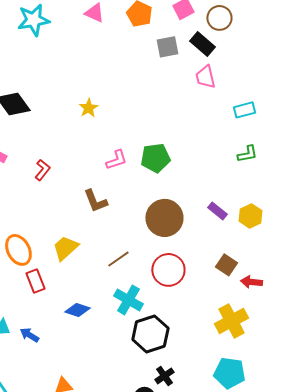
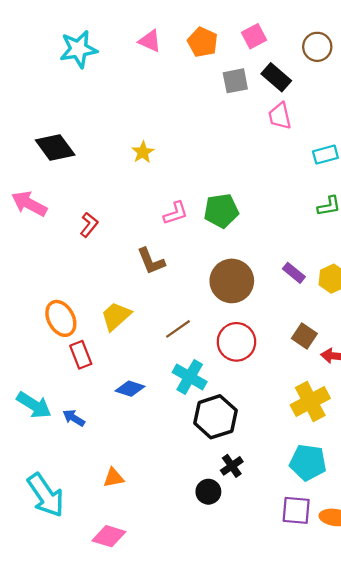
brown circle: (219, 18) -> (317, 47), moved

